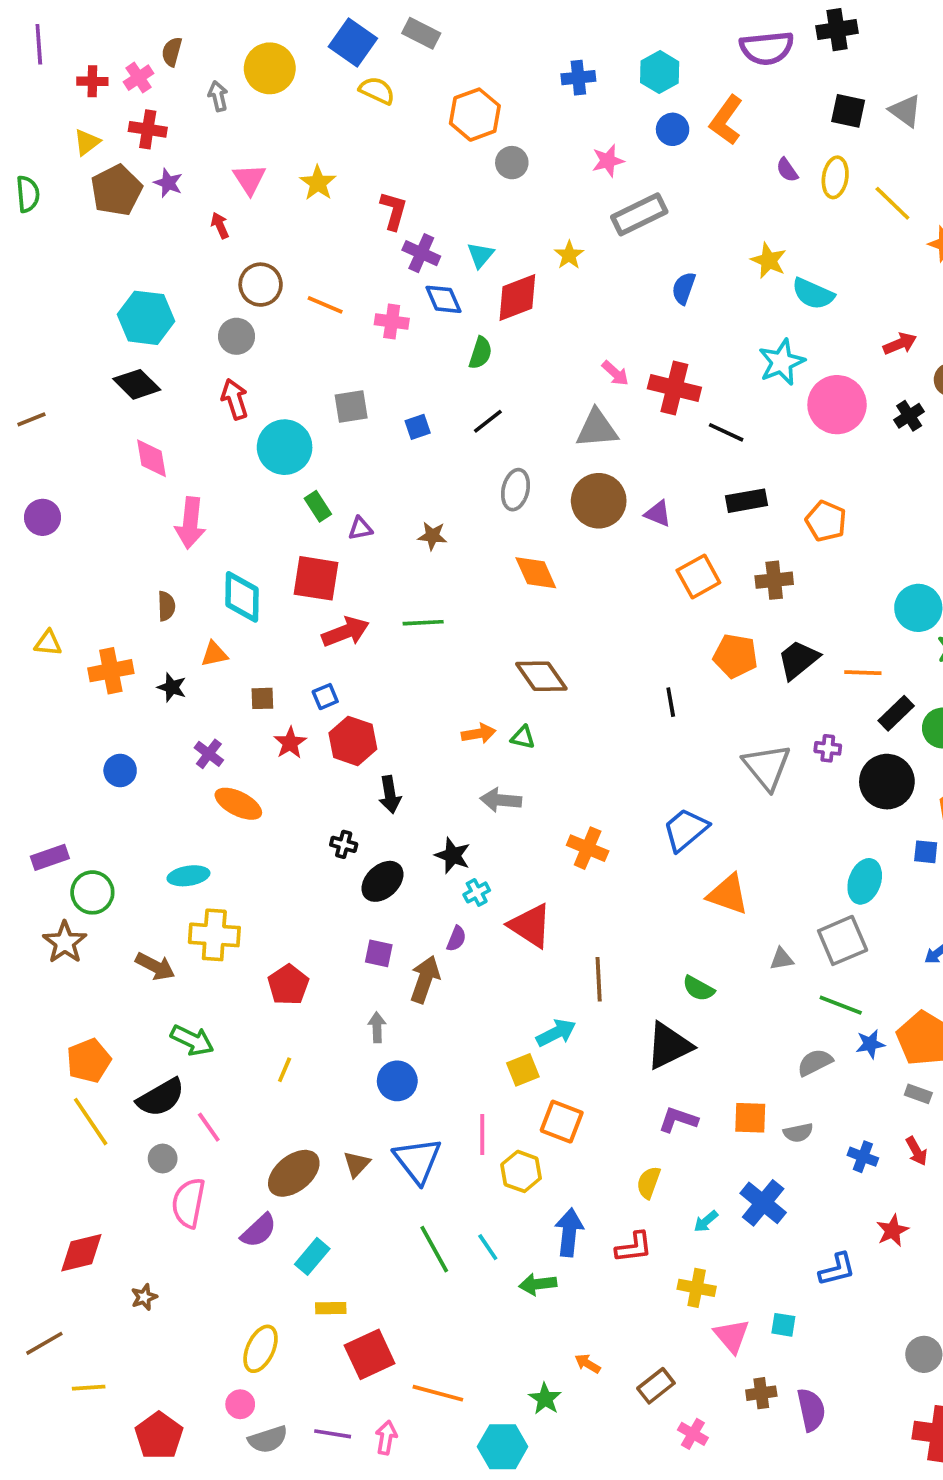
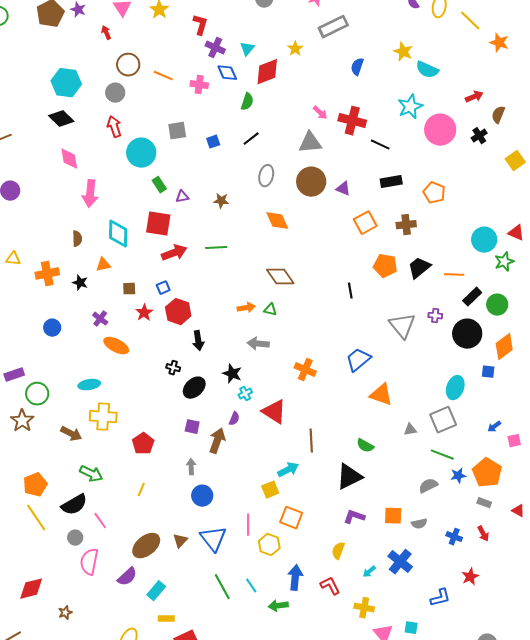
red L-shape: (634, 1247) -> (330, 586), turned -110

